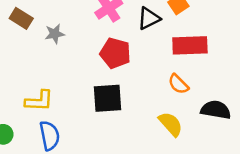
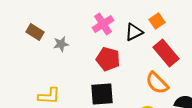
red rectangle: (190, 45) -> (166, 53), turned 52
orange semicircle: (178, 84) -> (157, 83), size x1.4

